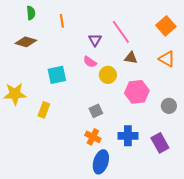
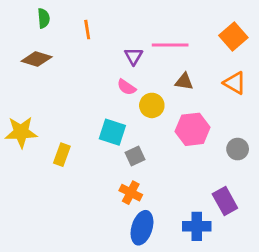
pink line: (121, 32) -> (170, 45), turned -55
cyan square: (57, 75) -> (112, 132), moved, turned 30
blue cross: (128, 136) -> (197, 226), moved

